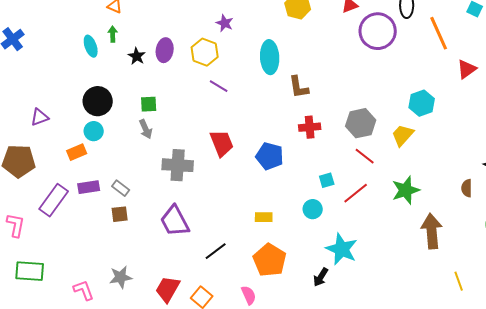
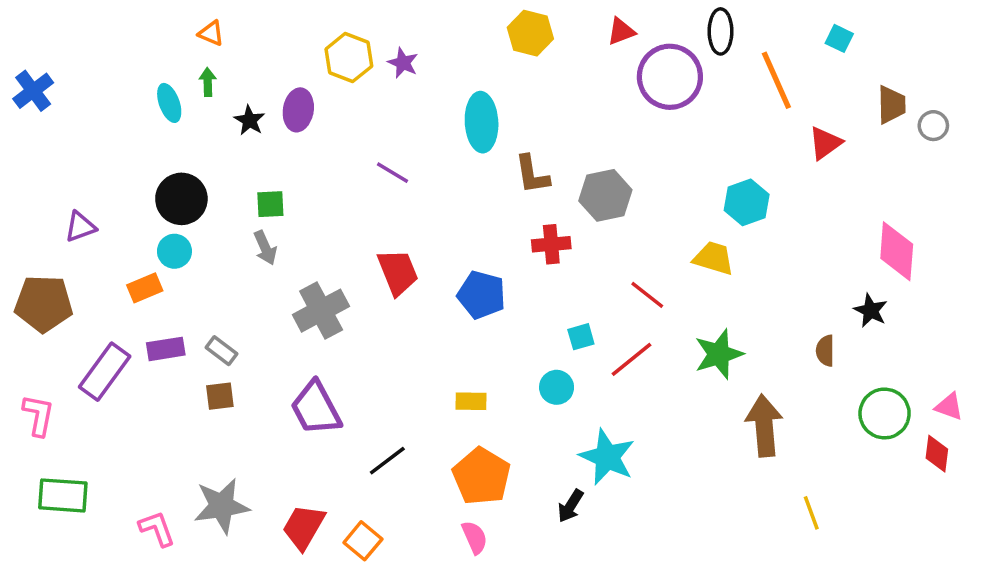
yellow hexagon: (205, 52) -> (349, 58), moved
gray hexagon: (361, 123) -> (605, 195), moved
yellow trapezoid: (403, 135) -> (714, 258), turned 65
gray cross: (178, 165) -> (321, 311), turned -32
gray star: (121, 277) -> (222, 506), size x1.4
pink semicircle: (249, 295) -> (475, 537), moved

